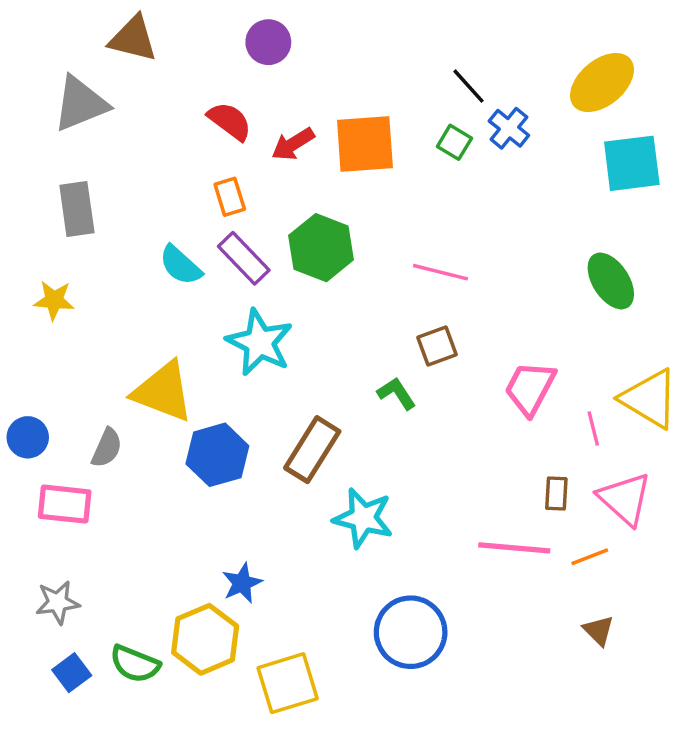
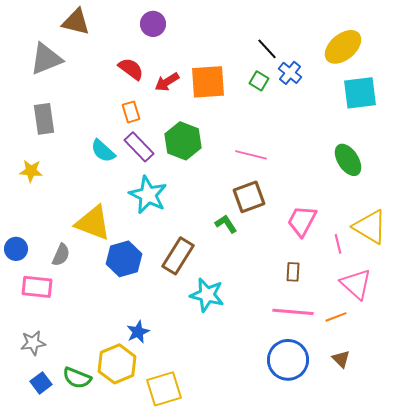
brown square: (437, 346) -> (249, 197), size x1.4
brown rectangle: (556, 493) -> (293, 272), moved
blue circle: (411, 632) -> (288, 360), moved

